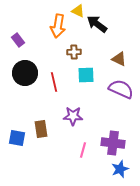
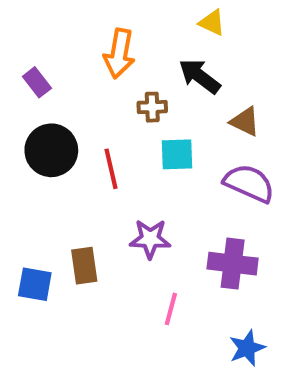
yellow triangle: (78, 11) -> (212, 23), moved
black arrow: (97, 24) -> (200, 76), moved
purple cross: (113, 143) -> (233, 264), moved

